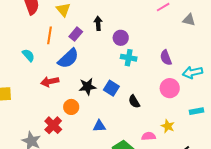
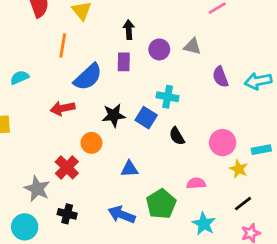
gray triangle: (189, 20) -> (192, 46), moved
purple rectangle: (76, 34) -> (124, 62), moved, turned -40
cyan semicircle: (28, 55) -> (20, 77), moved, turned -72
cyan cross: (129, 58) -> (168, 97), moved
cyan arrow: (192, 72) -> (258, 81), moved
pink circle: (170, 88) -> (223, 143), moved
yellow star: (168, 126) -> (239, 169), moved

